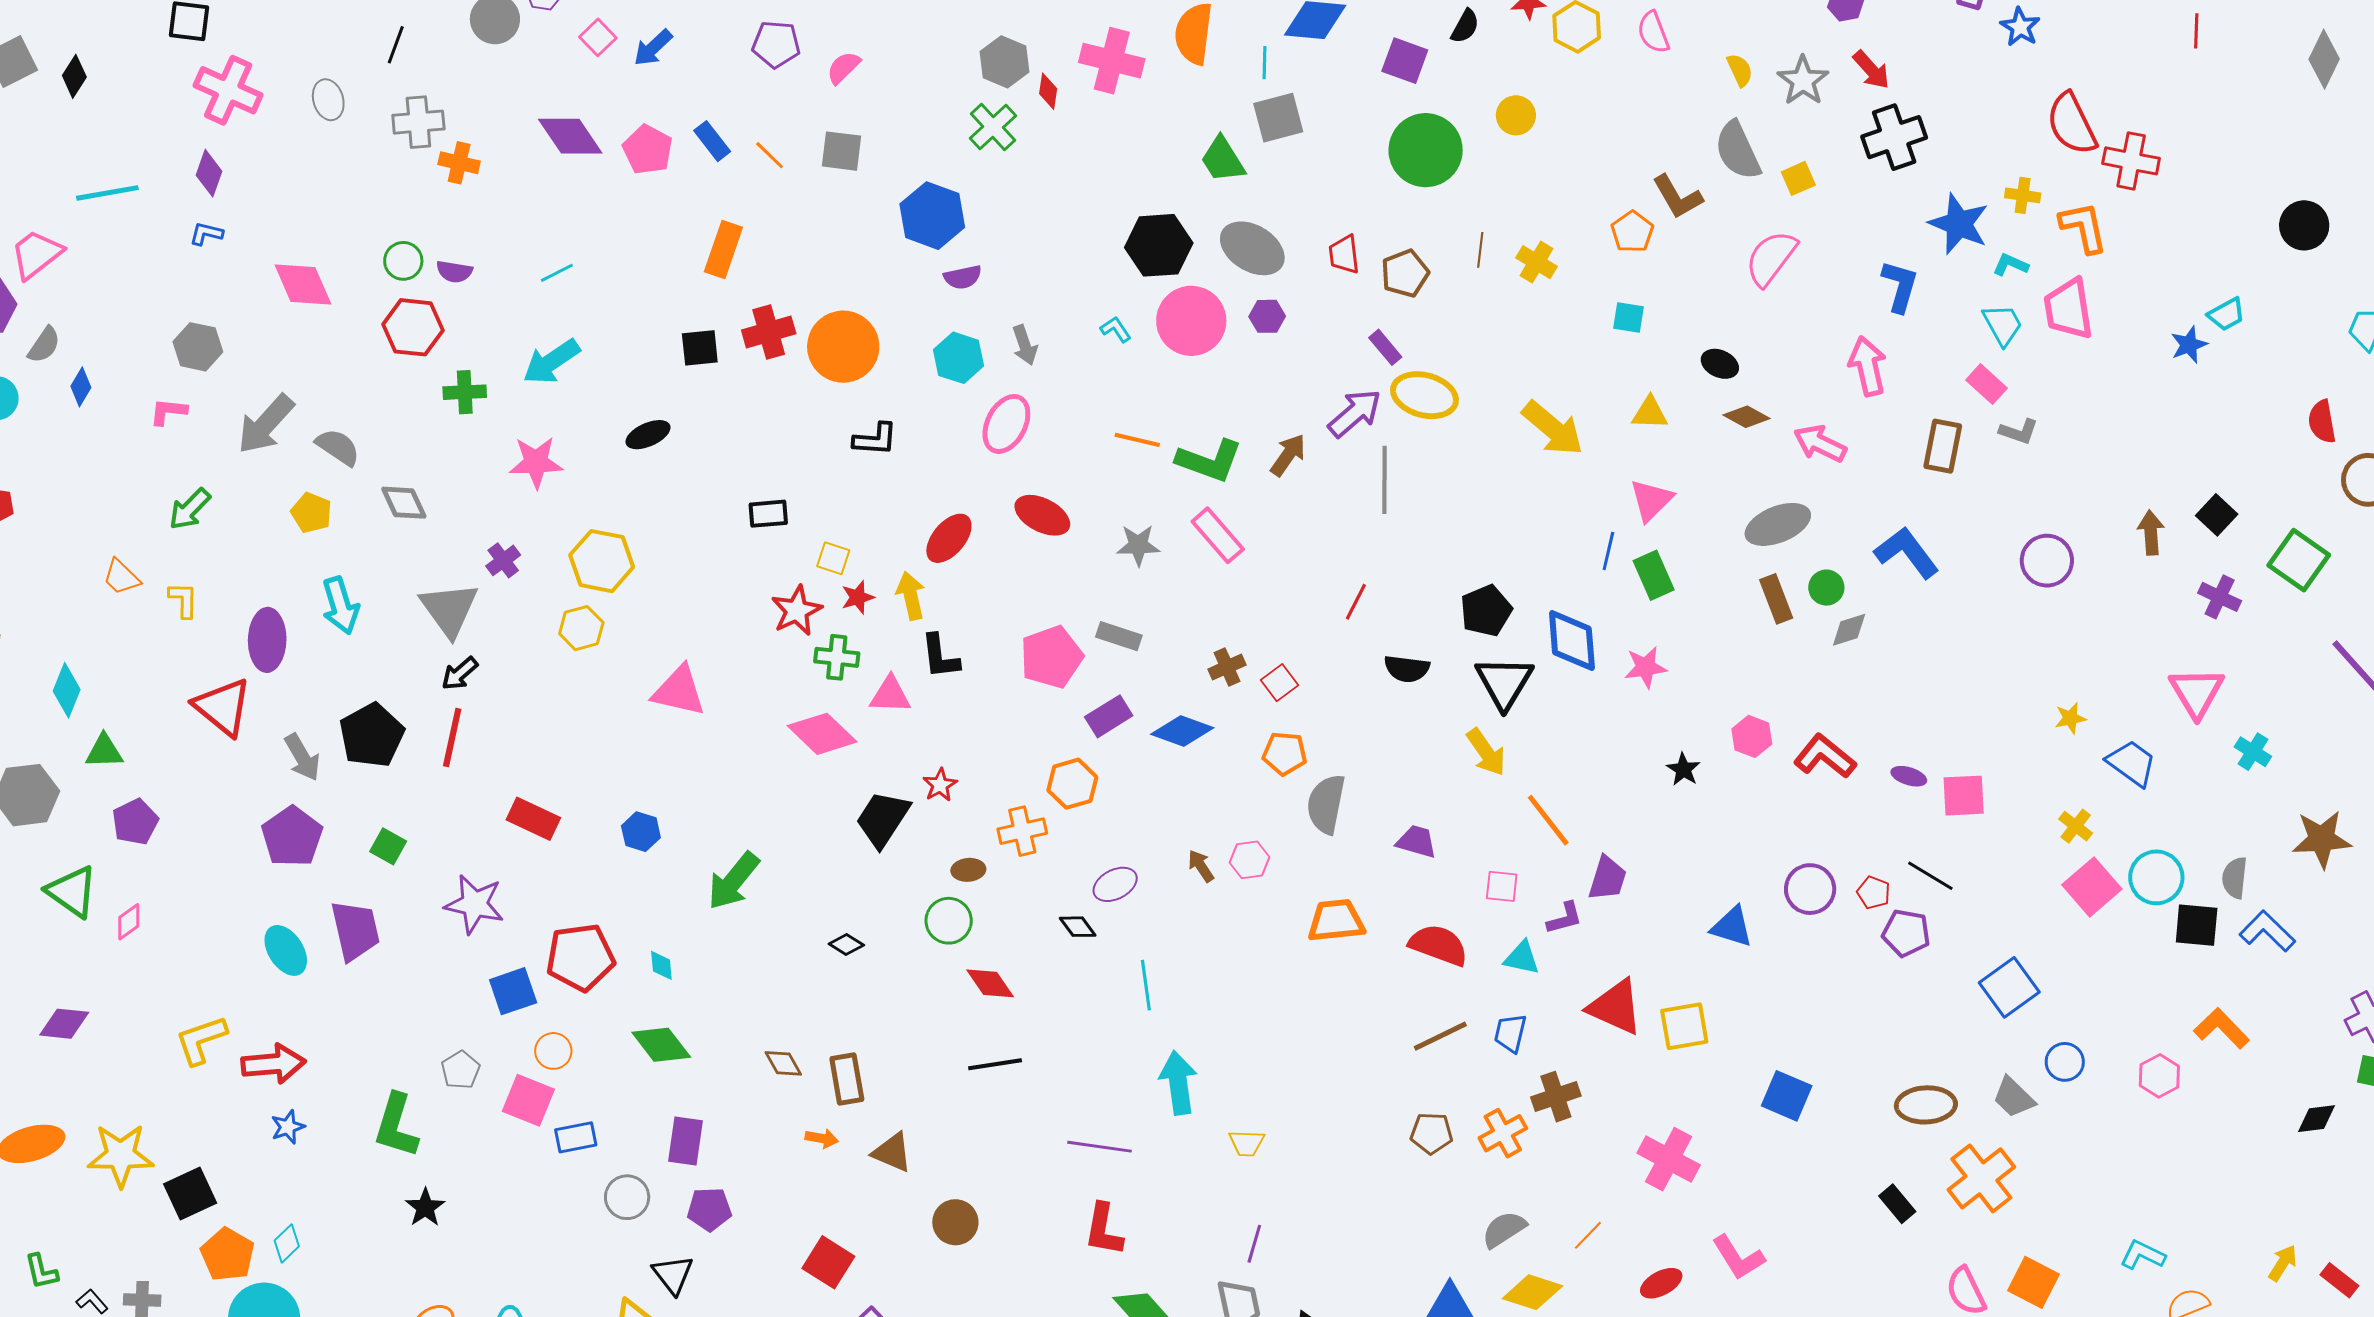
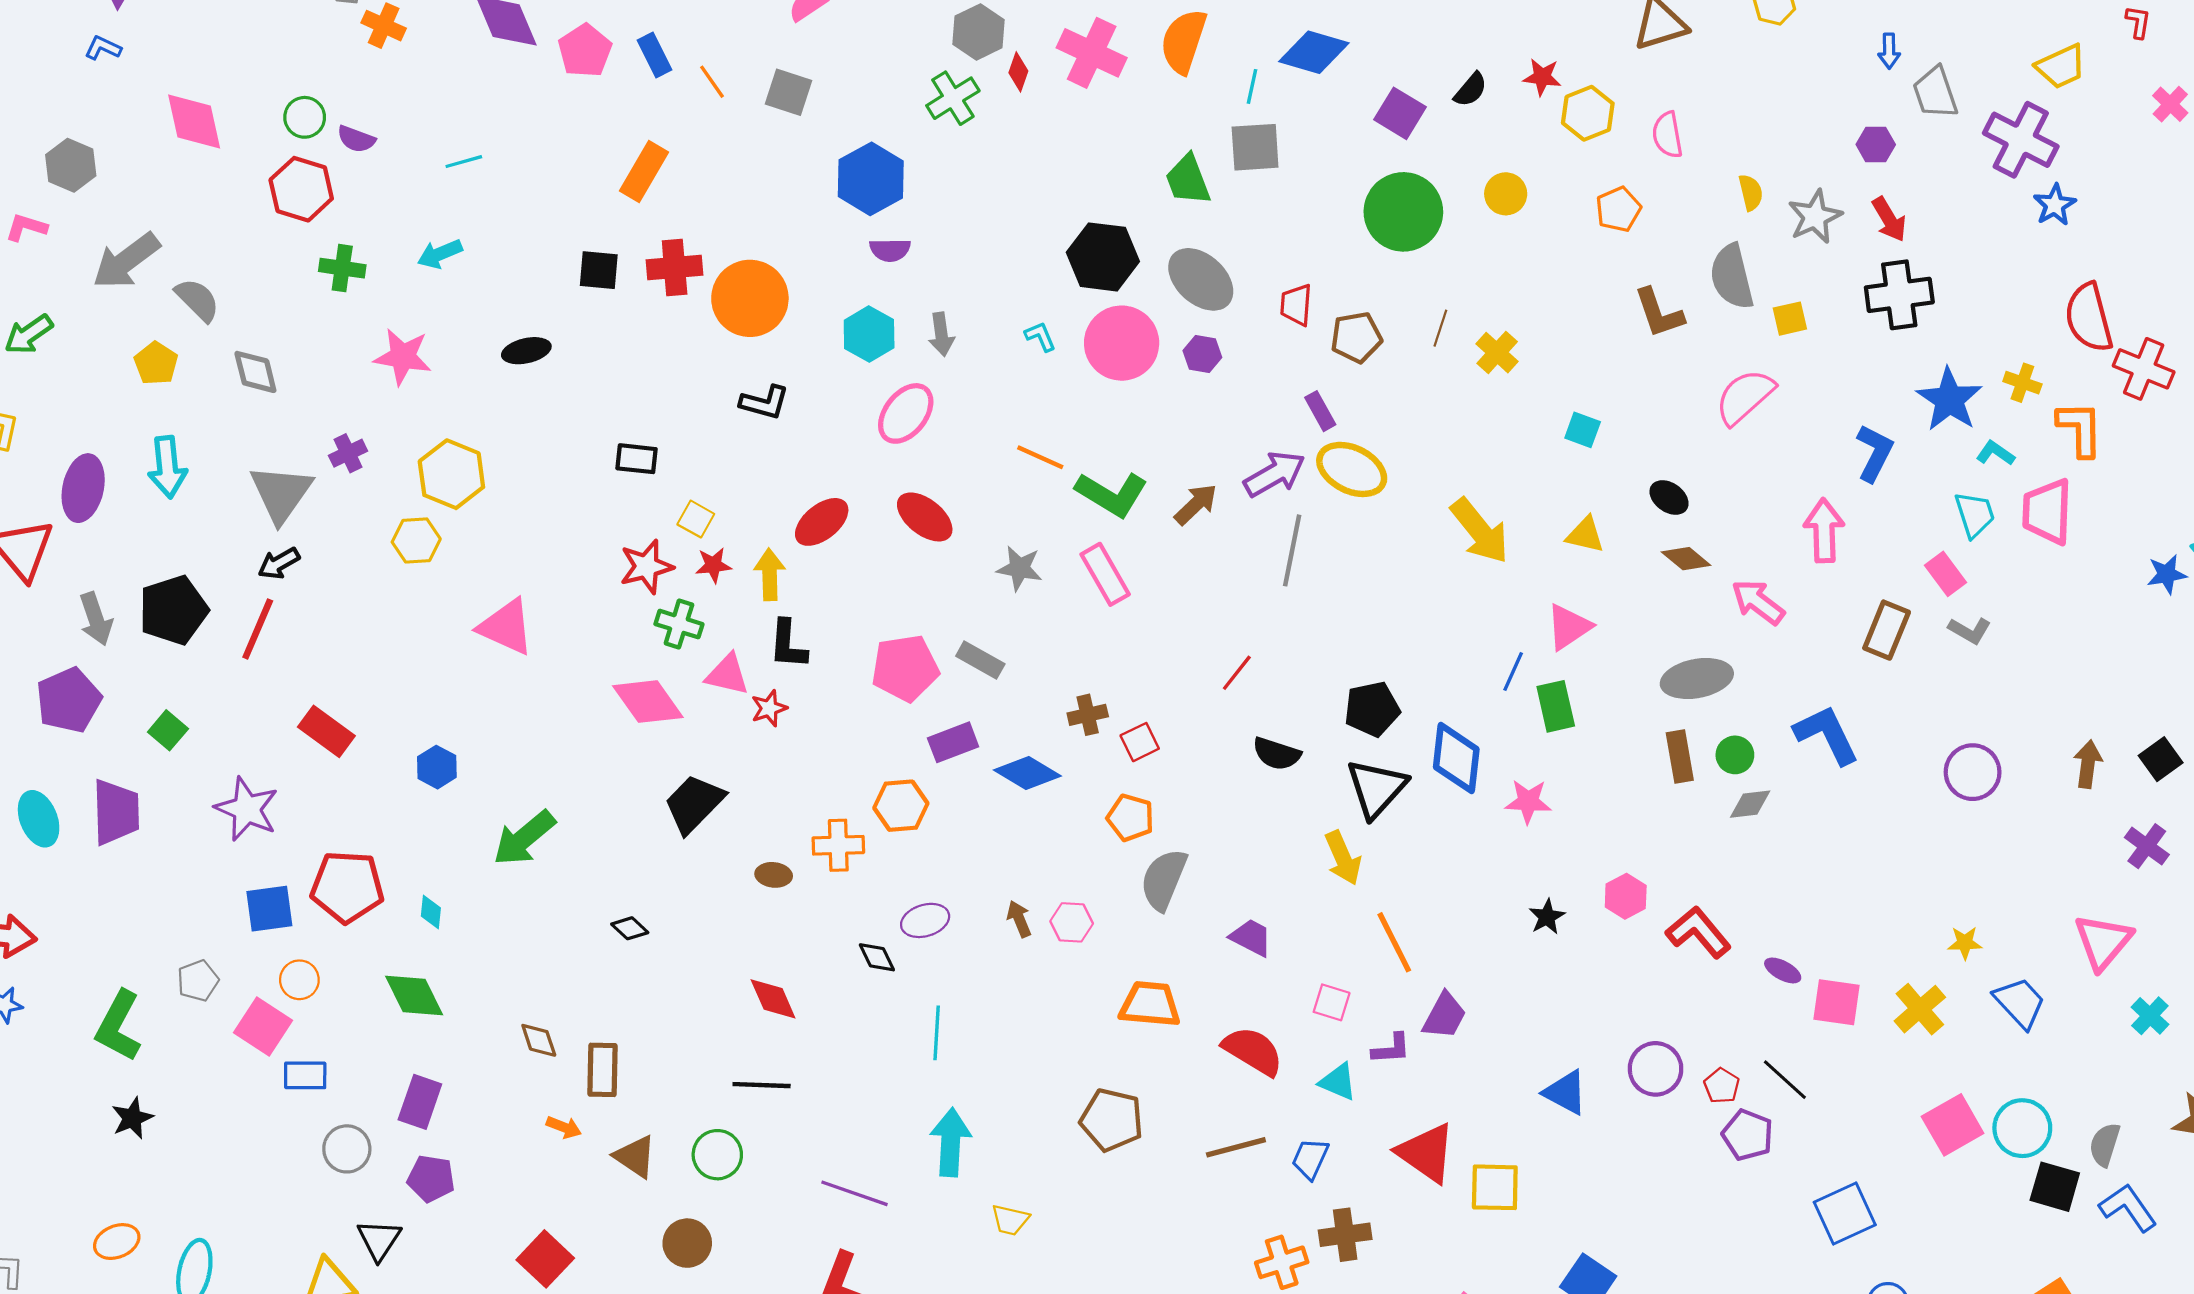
orange pentagon: (1632, 232) -> (1618, 209), moved
cyan arrow: (551, 362) -> (440, 254), size x0.7
red star: (940, 785) -> (769, 708), moved
yellow cross: (2076, 826) -> (1920, 1009), moved, size x1.4
green circle: (949, 921) -> (717, 1155), moved
brown pentagon: (1432, 1133) -> (1112, 1120), moved, size x1.4

